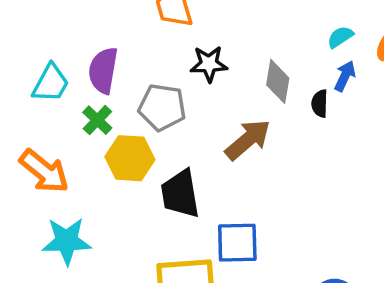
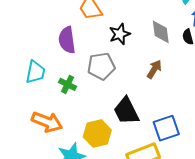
purple semicircle: (103, 70) -> (67, 40), moved
brown arrow: (248, 140) -> (154, 69), size x0.7
yellow hexagon: (130, 158) -> (97, 134), moved

